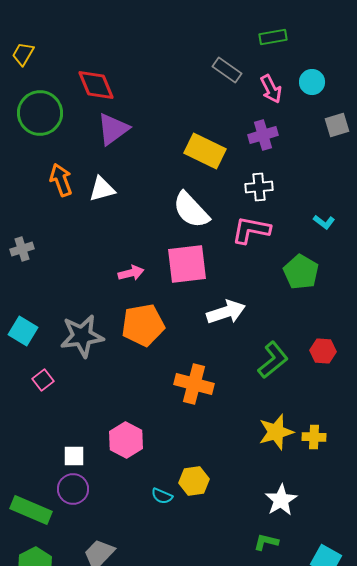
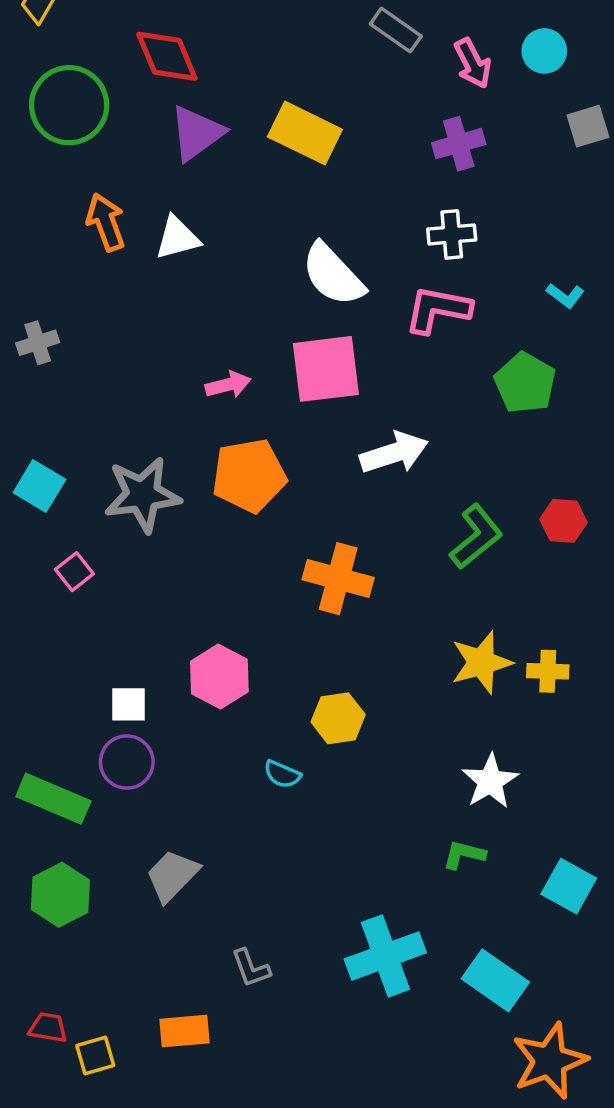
yellow rectangle: (205, 151) -> (305, 133), moved
yellow hexagon: (194, 481) -> (338, 718), moved

